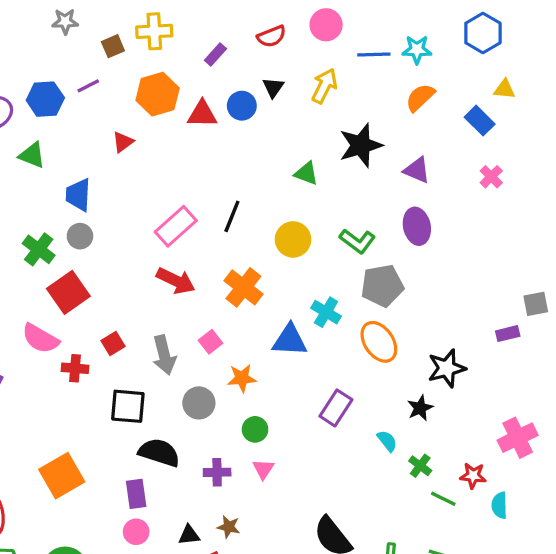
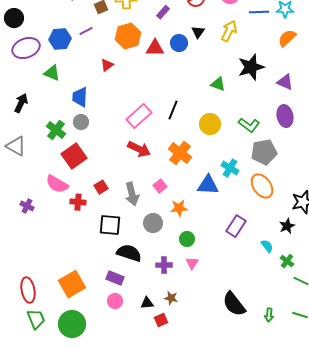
orange square: (62, 476) -> (72, 284), moved
purple rectangle: (136, 494) -> (115, 278), turned -60

